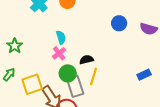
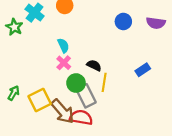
green star: (15, 46) -> (14, 27), moved
black semicircle: (86, 60) -> (94, 65), turned 48
blue rectangle: (144, 75) -> (143, 70), moved

